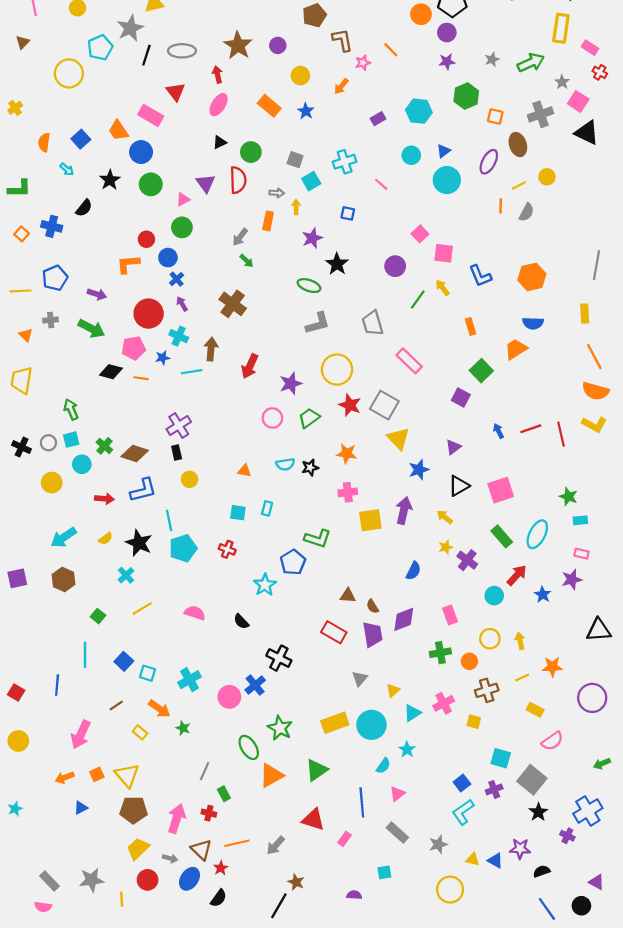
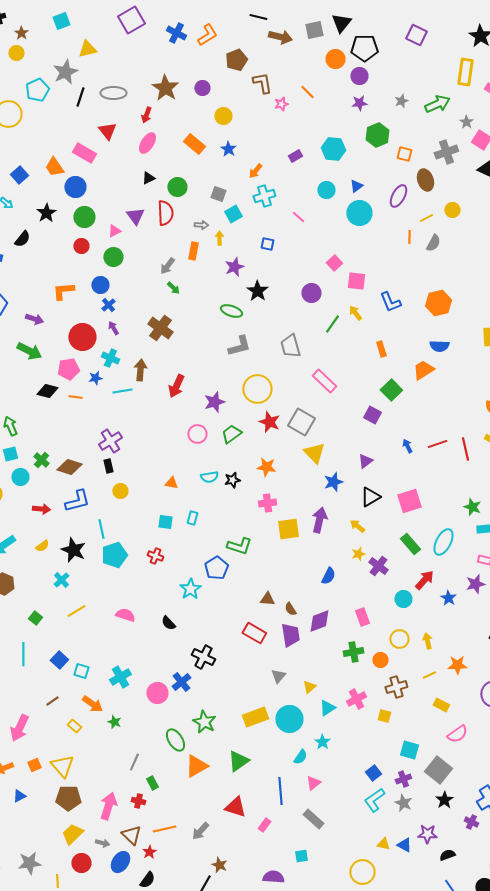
red arrow: (217, 75) -> (146, 115), turned -147
orange arrow: (341, 86) -> (255, 171), moved
red circle: (146, 239) -> (81, 246), moved
gray star: (438, 844) -> (403, 803), moved, turned -30
purple semicircle: (354, 895) -> (273, 877), size x1.5

